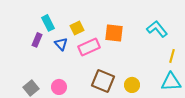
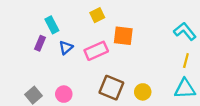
yellow square: (77, 28) -> (97, 15), moved
cyan L-shape: (157, 29) -> (185, 31), moved
blue triangle: (61, 44) -> (66, 48), turned 32

